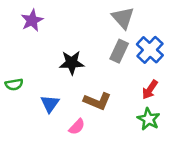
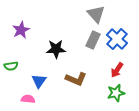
purple star: (32, 20) -> (21, 30), moved
green star: (149, 119) -> (116, 93), turned 30
pink semicircle: (77, 127) -> (28, 99), moved, turned -128

